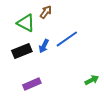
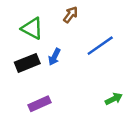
brown arrow: (46, 12) -> (70, 15), moved
blue line: (67, 39) -> (100, 46), moved

